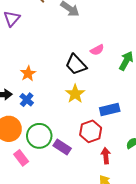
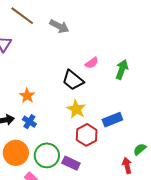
red hexagon: (91, 131) -> (87, 135), moved
red arrow: (106, 156) -> (127, 165), moved

